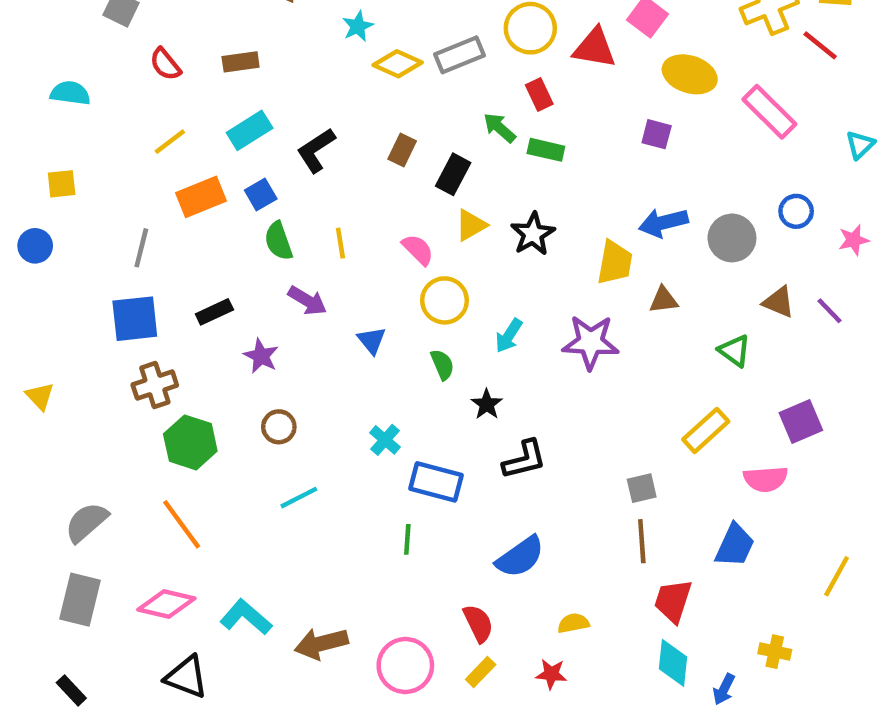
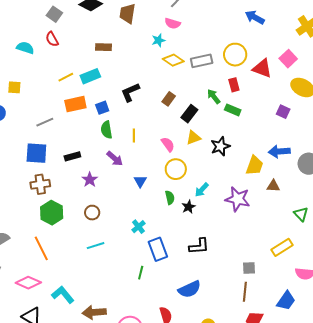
red semicircle: (165, 64) -> (52, 39), moved
cyan rectangle: (250, 130) -> (90, 76), moved
gray line: (141, 248) -> (45, 122), turned 42
black star: (487, 404) -> (189, 207), moved
blue rectangle: (436, 482) -> (158, 249), turned 45

